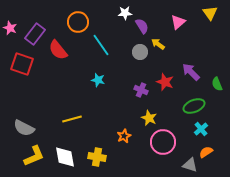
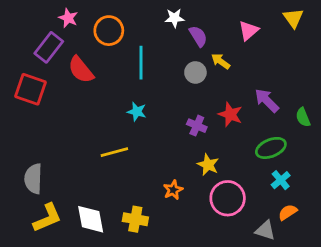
pink star: (10, 28) -> (68, 18), moved
cyan line: (101, 45) -> (141, 63), turned 35
yellow line: (72, 119) -> (114, 152), moved
gray semicircle: (24, 128) -> (33, 179), turned 65

